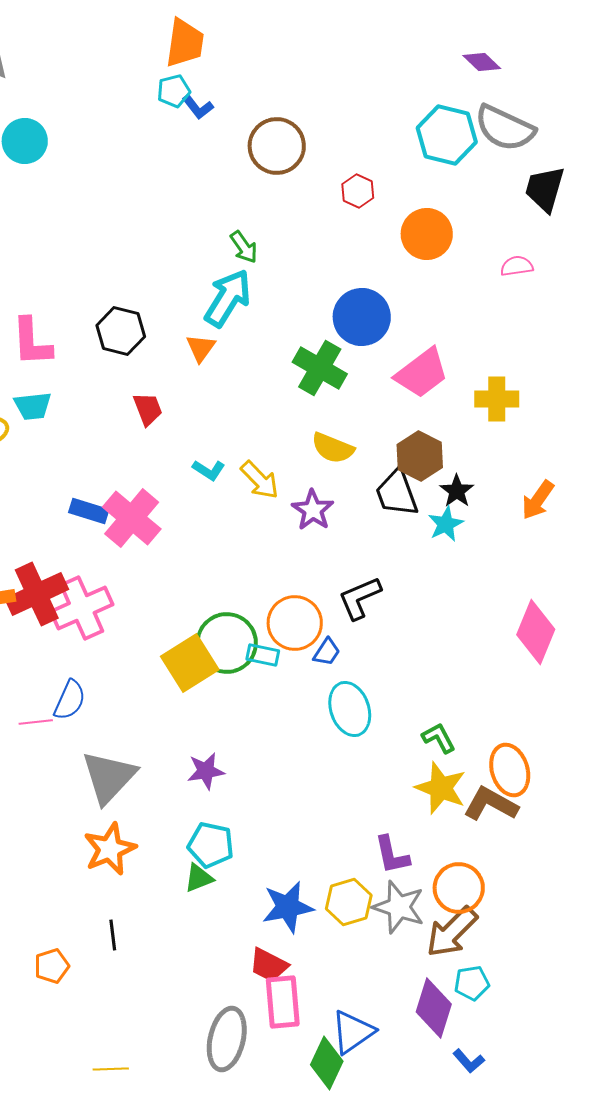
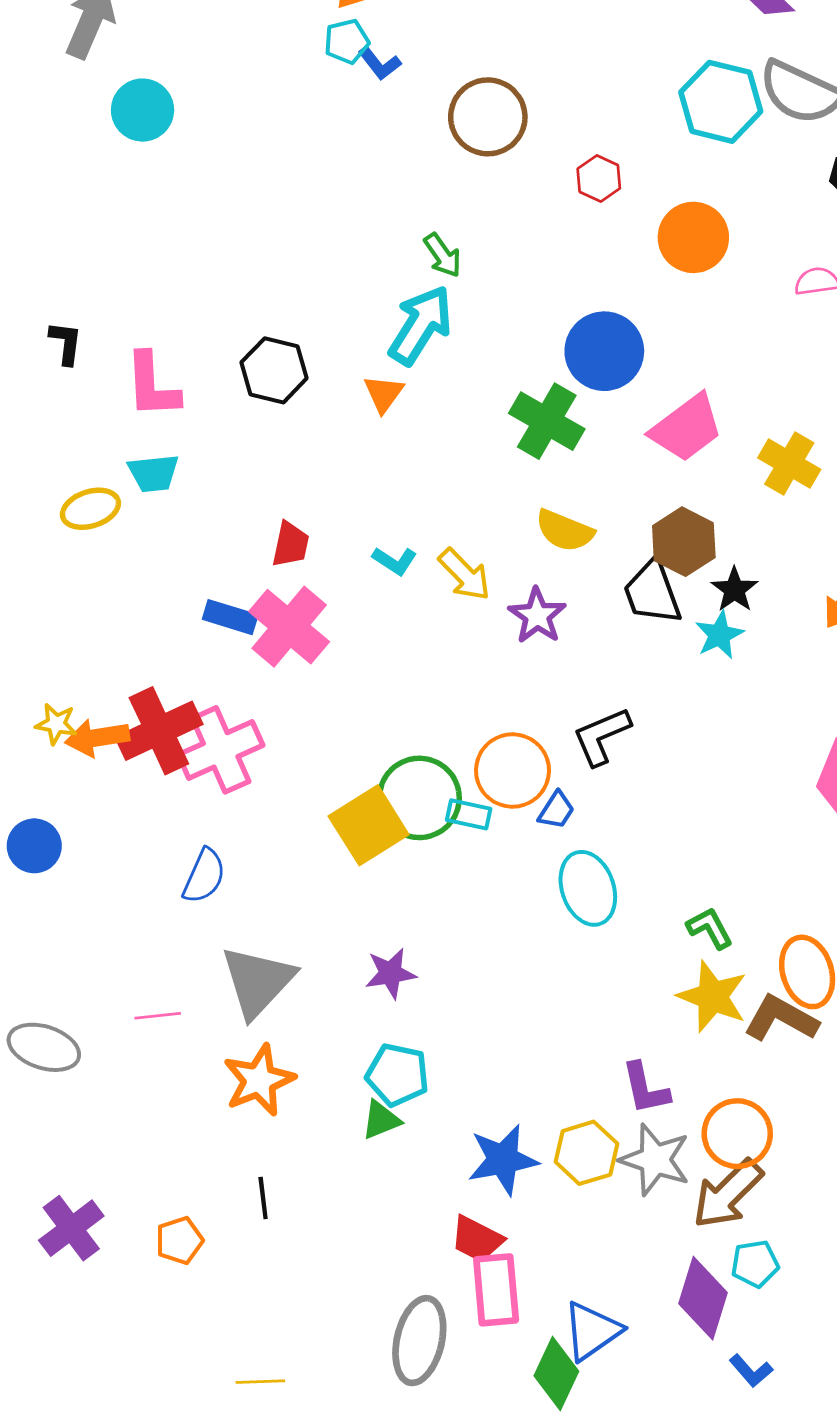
yellow cross: (497, 399) -> (789, 464), turned 30
red trapezoid: (148, 409) -> (291, 544), moved, turned 33
pink line: (36, 722) -> (158, 1016), moved

